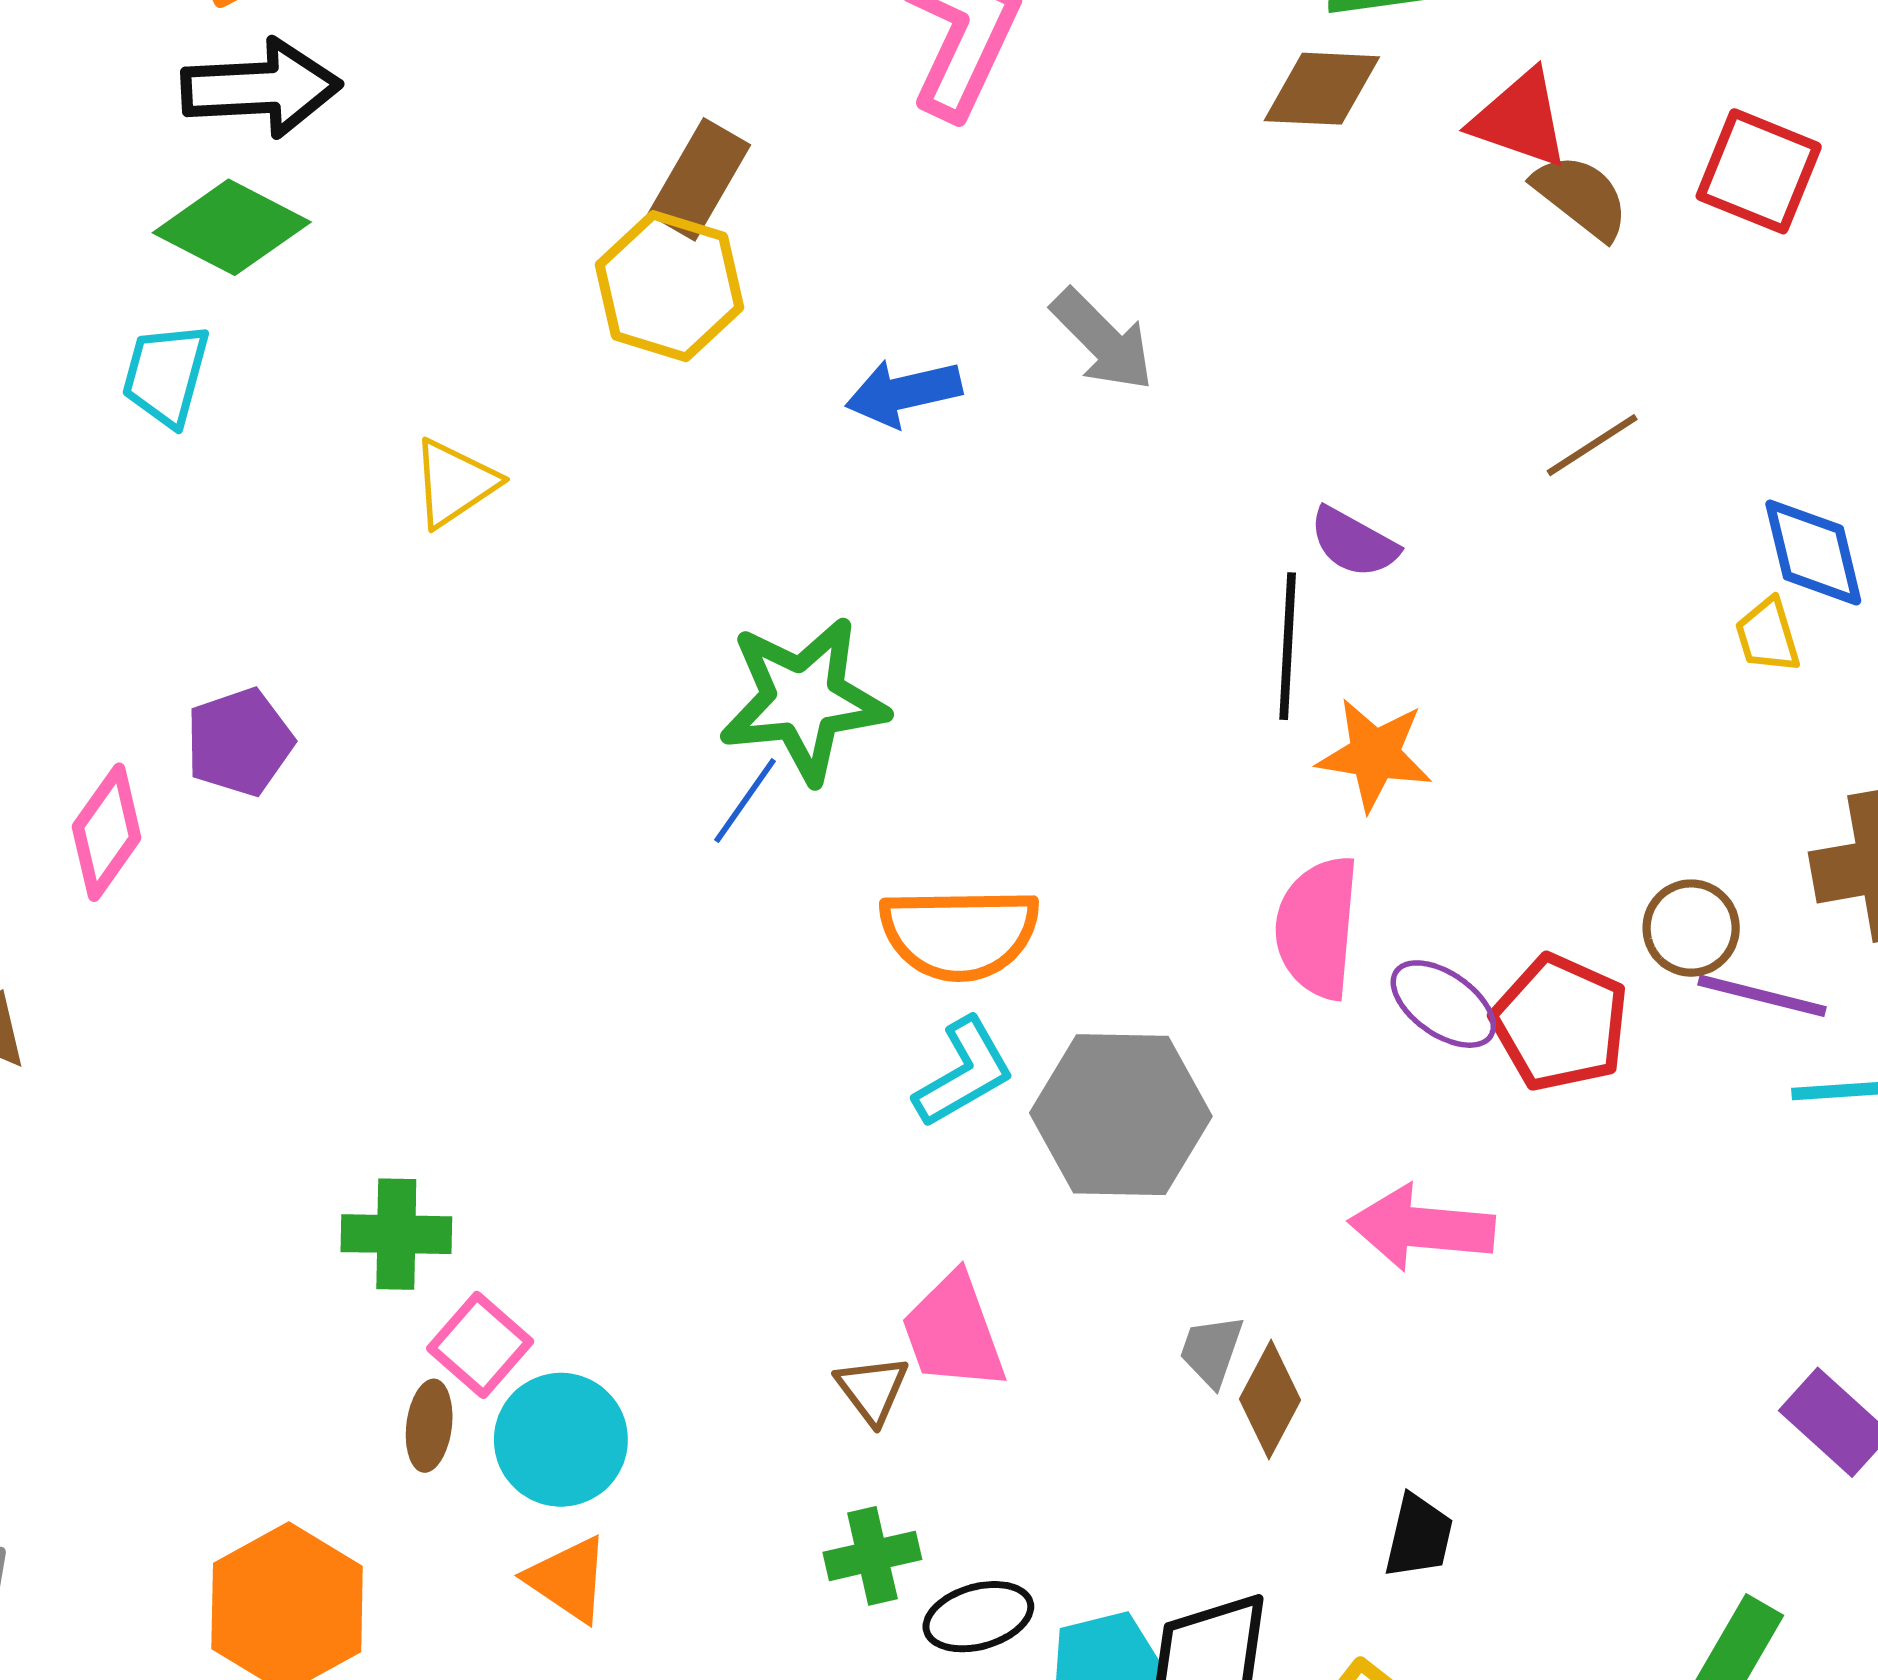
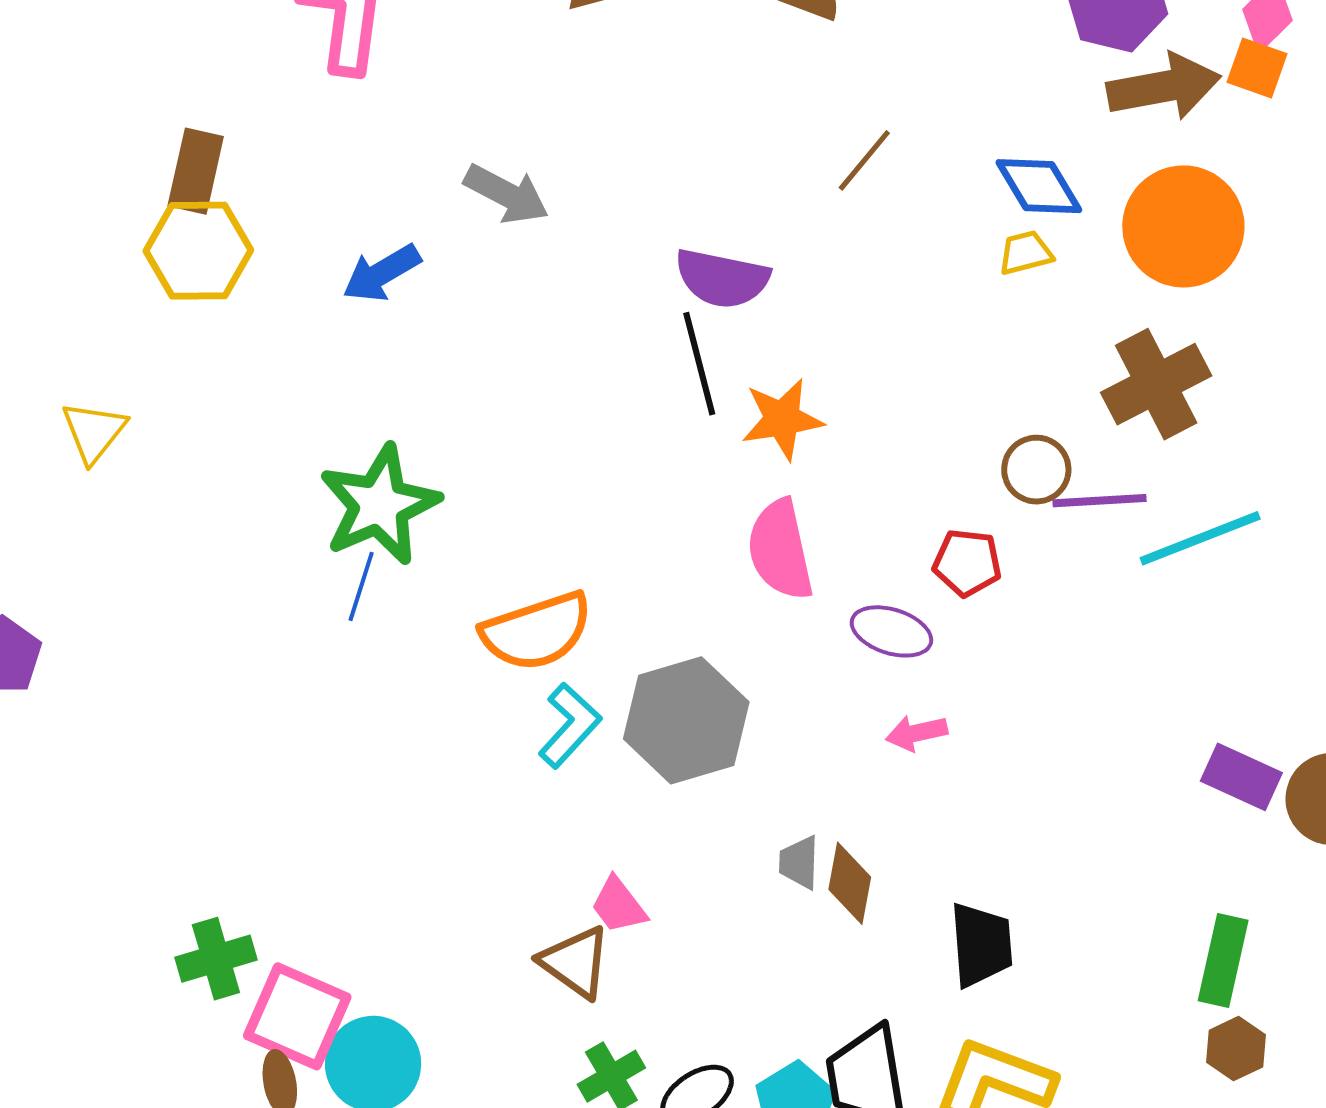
purple semicircle: (1354, 542) -> (722, 278), size x1.4
yellow trapezoid: (1768, 636) -> (1026, 253), turned 110
purple ellipse: (1443, 1004) -> (891, 631), moved
red pentagon: (1560, 1023) -> (967, 563), size x0.7
pink arrow: (1422, 1228) -> (917, 733), size x0.6
pink trapezoid: (953, 1332) -> (618, 905), size x0.7
pink square: (480, 1345) -> (297, 1016), size x1.5
brown triangle: (872, 1389) -> (575, 962), size x1.4
black trapezoid: (1419, 1536) -> (981, 945), size x1.4

